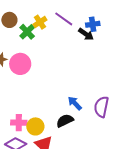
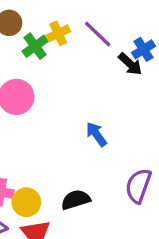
blue cross: (93, 24) -> (144, 49), turned -32
blue arrow: (75, 103) -> (96, 134), moved

